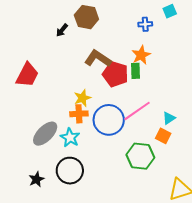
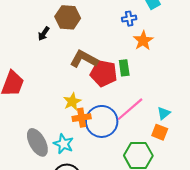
orange star: (141, 55) -> (143, 41), moved
orange cross: (79, 114) -> (82, 118), moved
gray ellipse: (45, 134) -> (37, 142), turned -68

